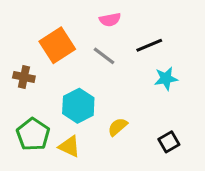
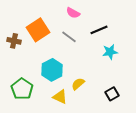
pink semicircle: (110, 20) -> (73, 13), turned 40
brown cross: (24, 77) -> (14, 41), moved
yellow triangle: (69, 146) -> (60, 97), moved

